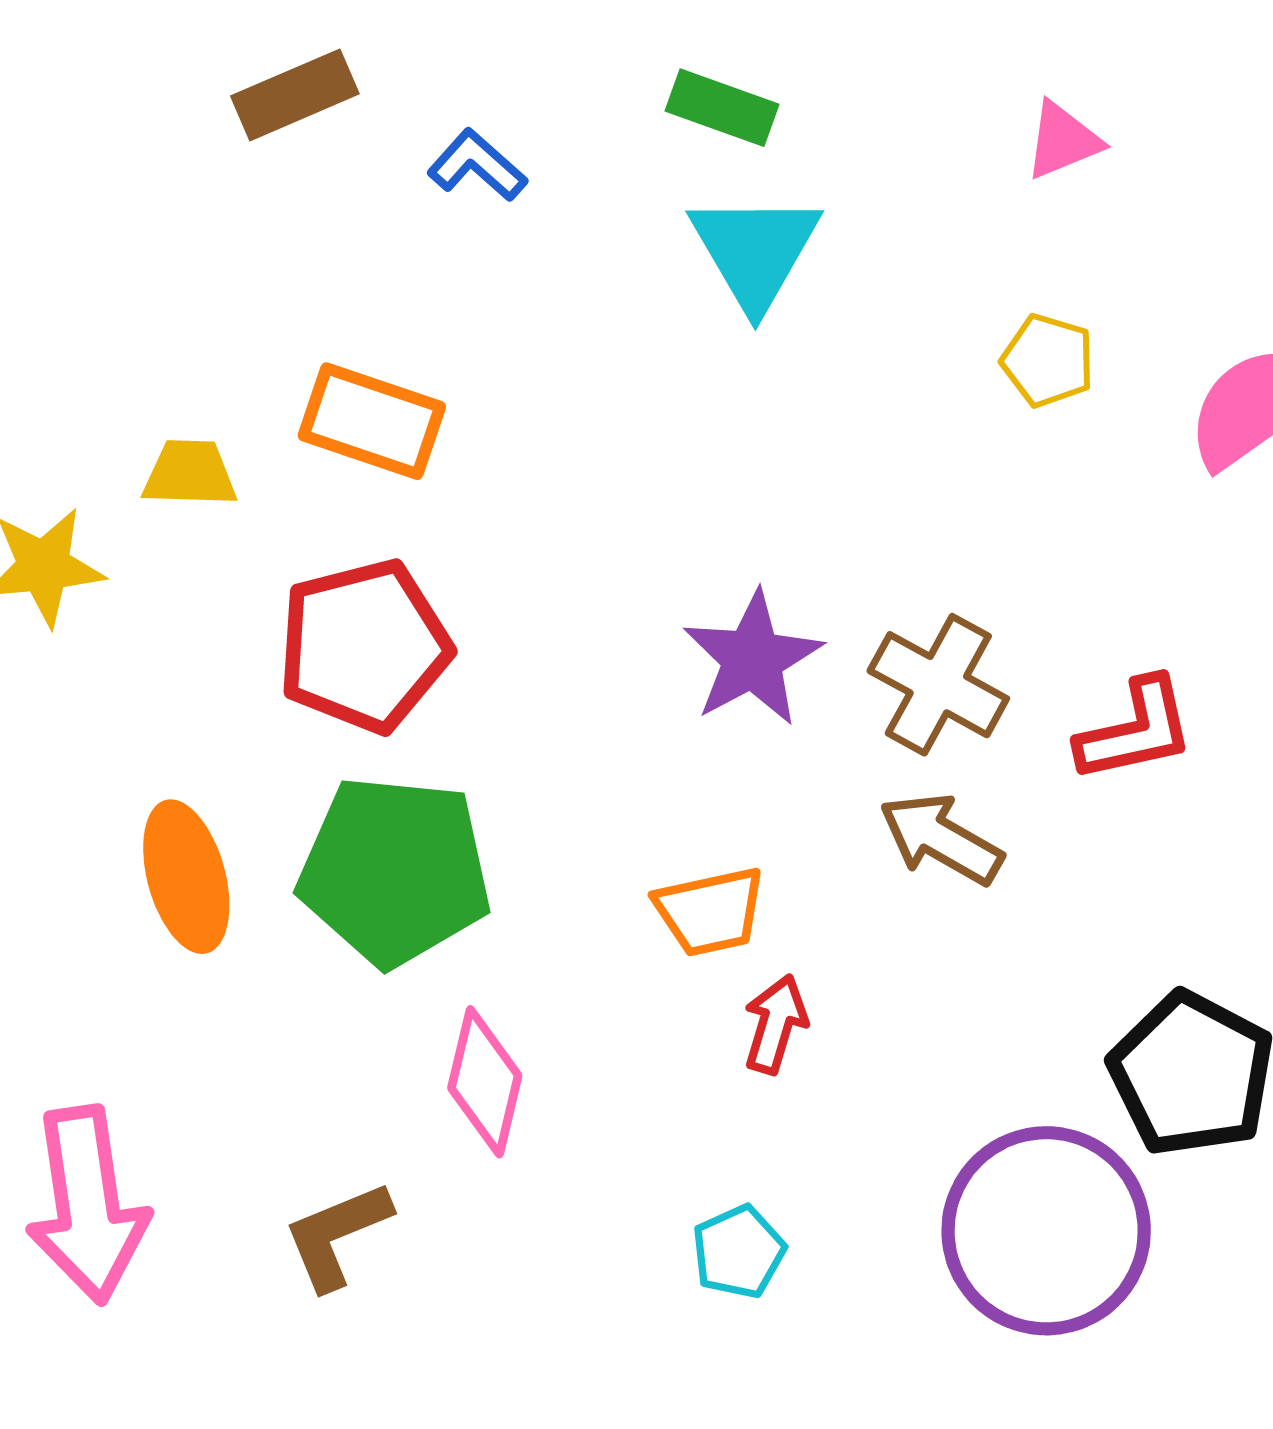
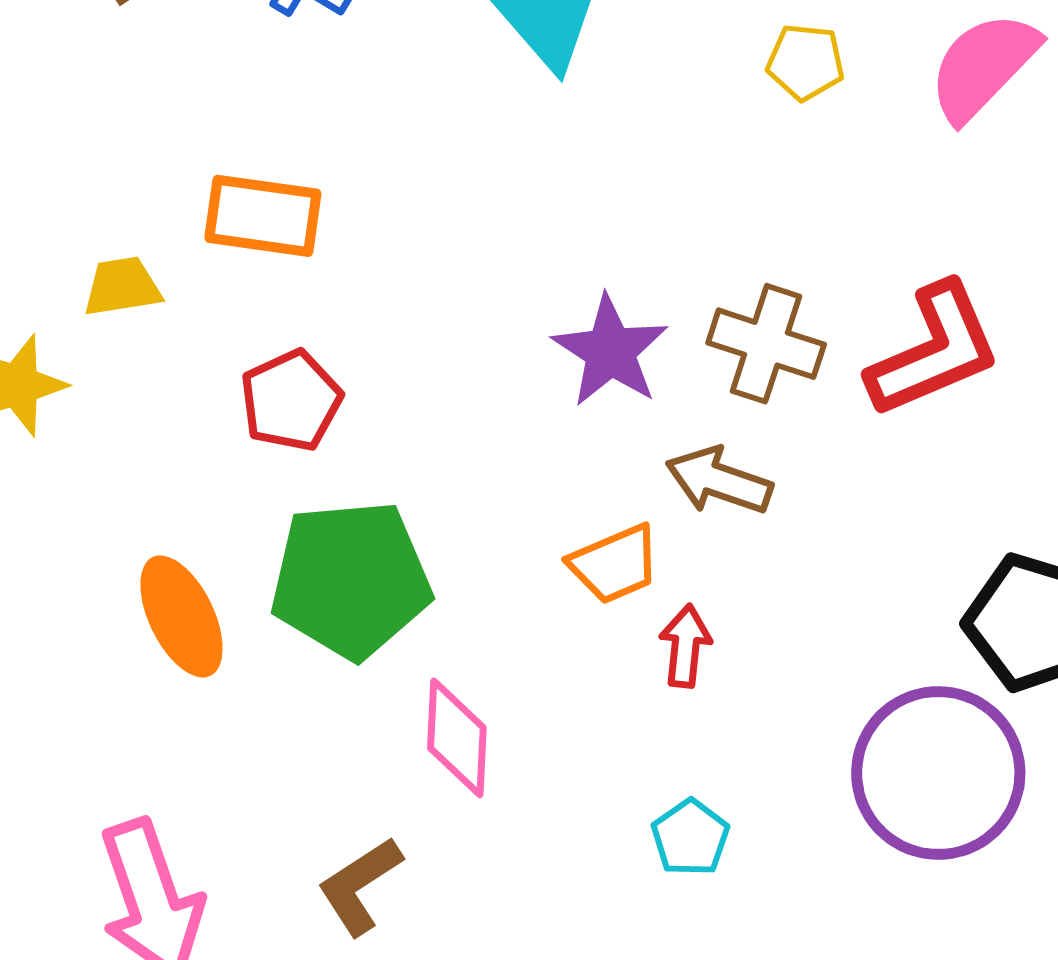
red pentagon: (364, 646) -> (291, 401), size x0.7
red L-shape: (1136, 730) -> (934, 350), size x1.4
brown arrow: (941, 839) -> (719, 481), moved

